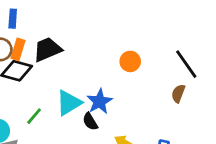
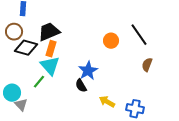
orange rectangle: (18, 49) -> (51, 49), moved
black line: (186, 64) -> (139, 35), moved
cyan triangle: (69, 103) -> (50, 66), moved, turned -40

